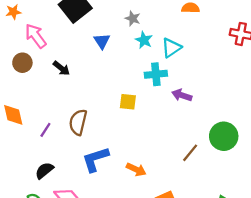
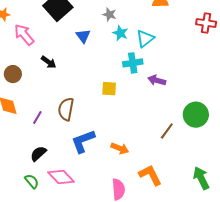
brown circle: (22, 63) -> (13, 74), moved

